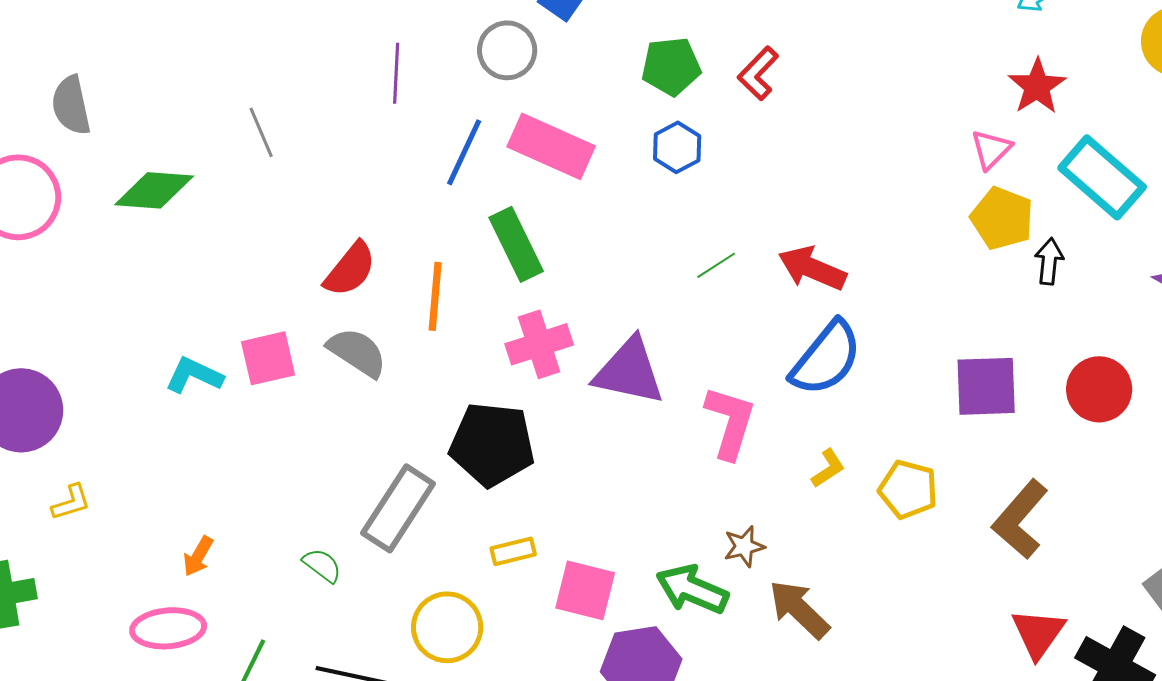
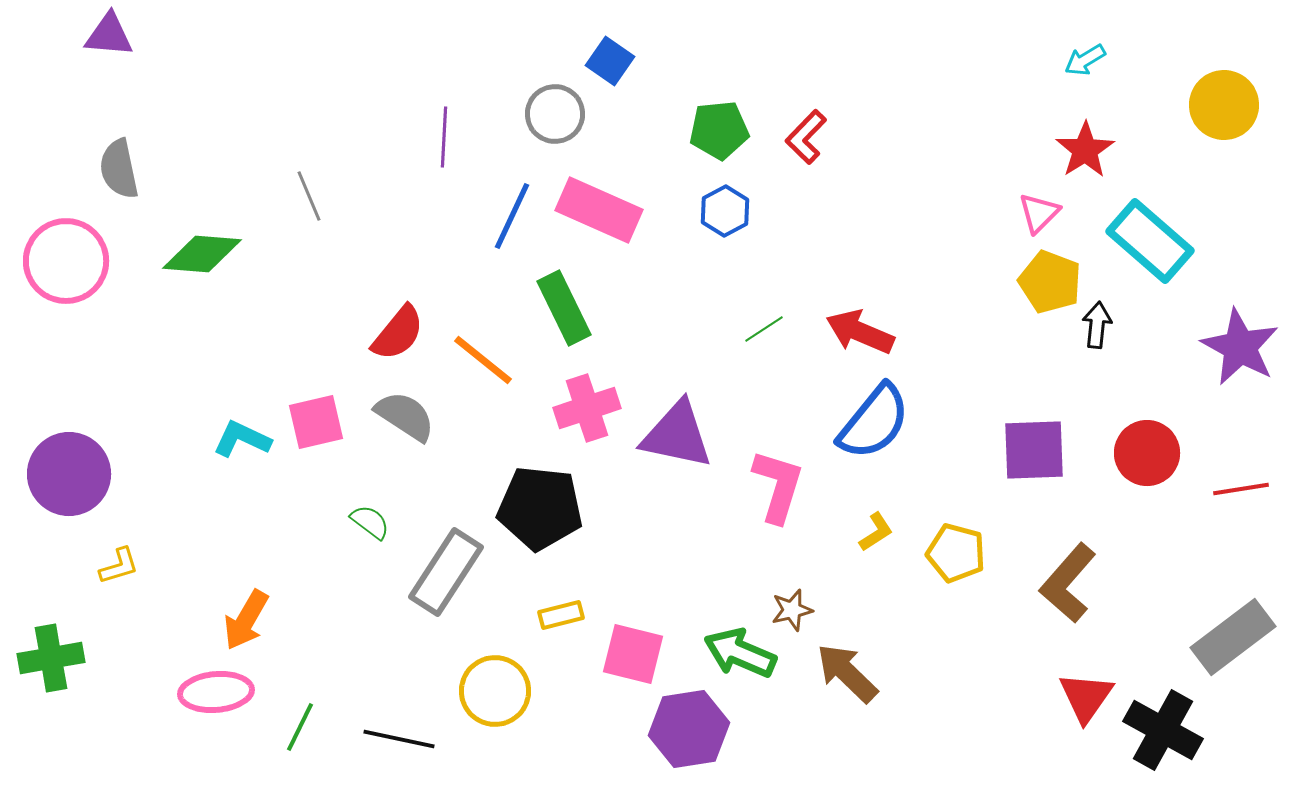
orange line: (435, 296) -> (483, 360), turned -56
orange arrow: (198, 556) -> (246, 620), size x1.5
green semicircle: (322, 565) -> (370, 522), moved

